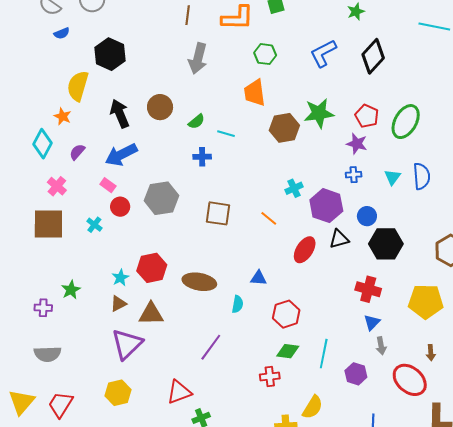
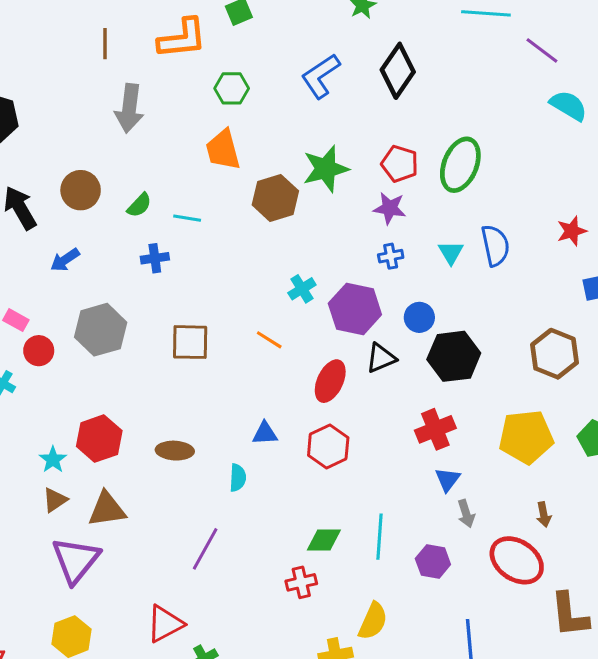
blue arrow: (121, 155) -> (65, 260), moved, size x0.6
brown ellipse: (199, 282) -> (175, 451), size x0.7
red cross: (368, 289) -> (435, 429), turned -30
red hexagon: (286, 314) -> (328, 446), moved

